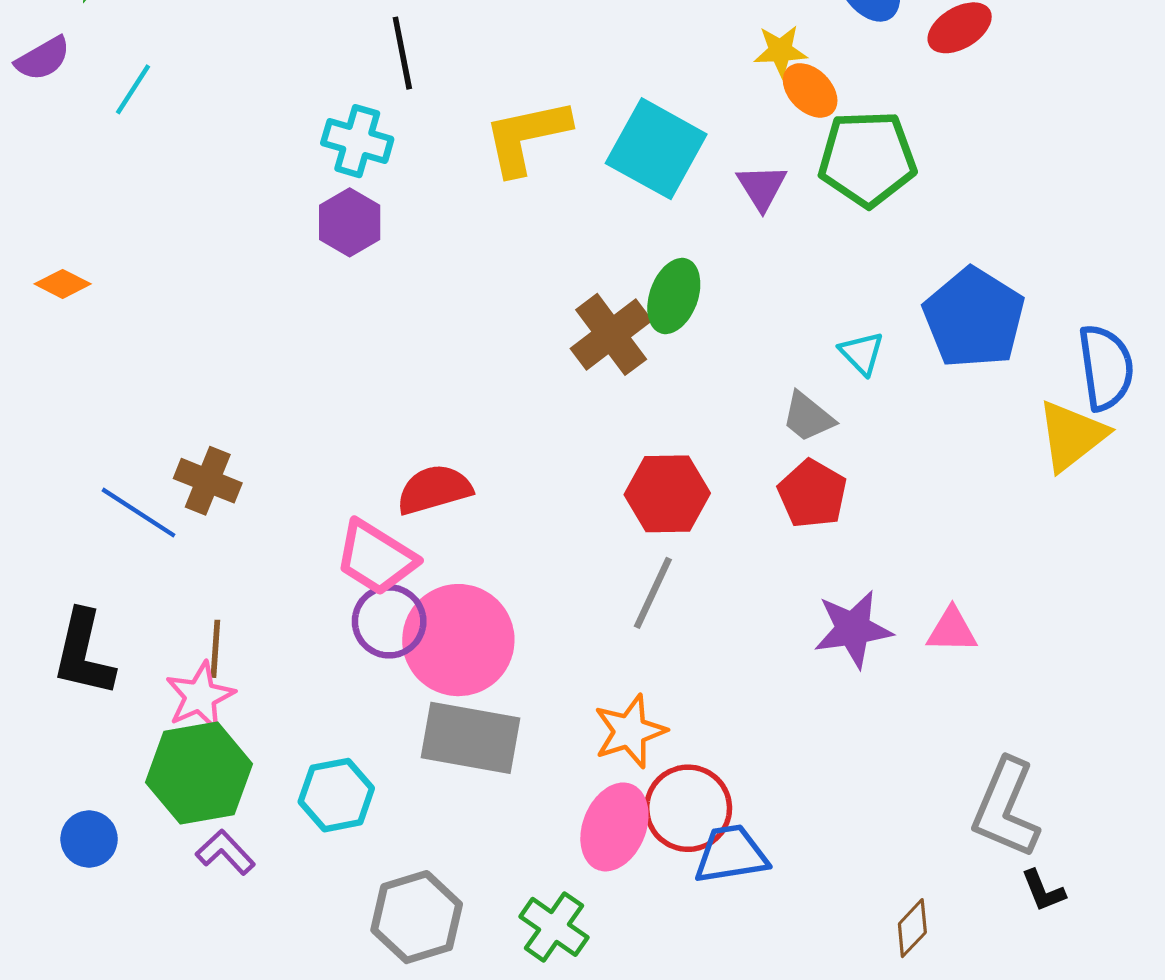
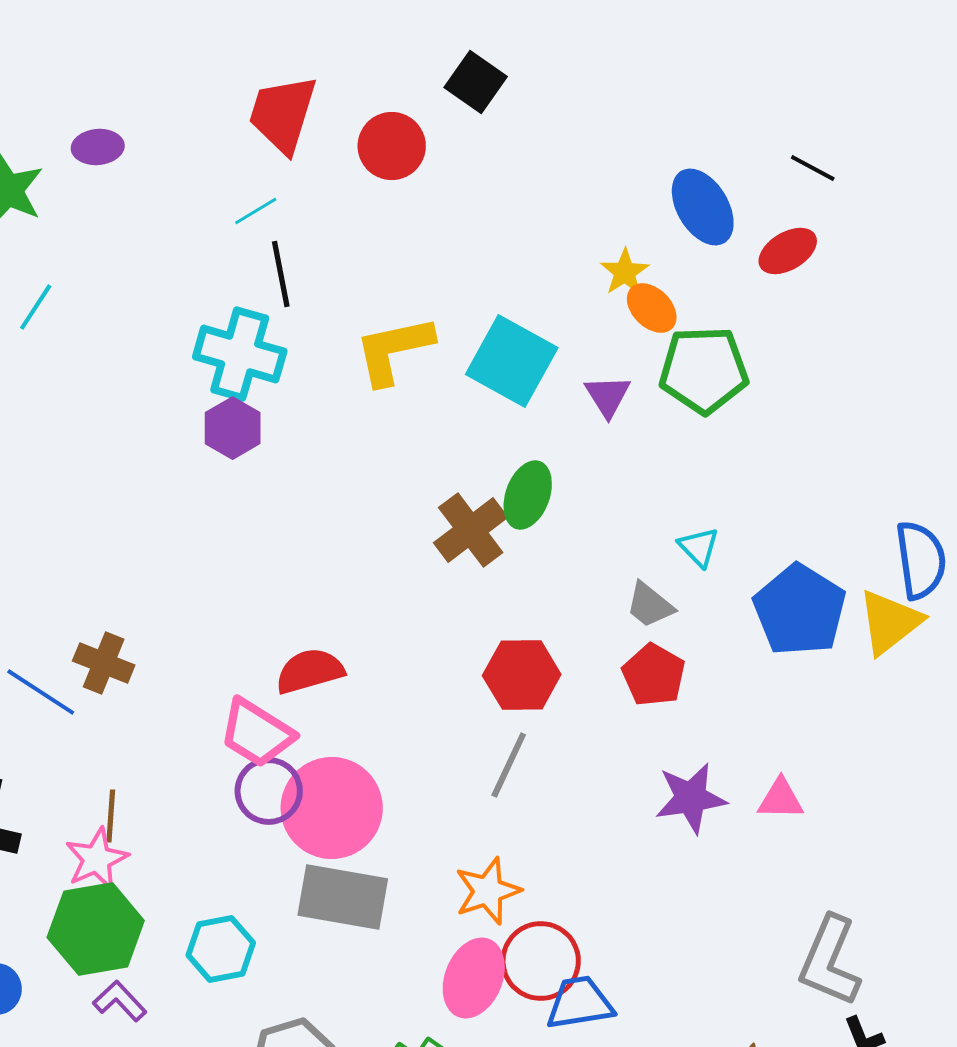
yellow star: (780, 51) -> (625, 272), turned -30
cyan cross: (357, 141) -> (240, 354), size x1.4
blue pentagon: (974, 318) -> (800, 610), moved

